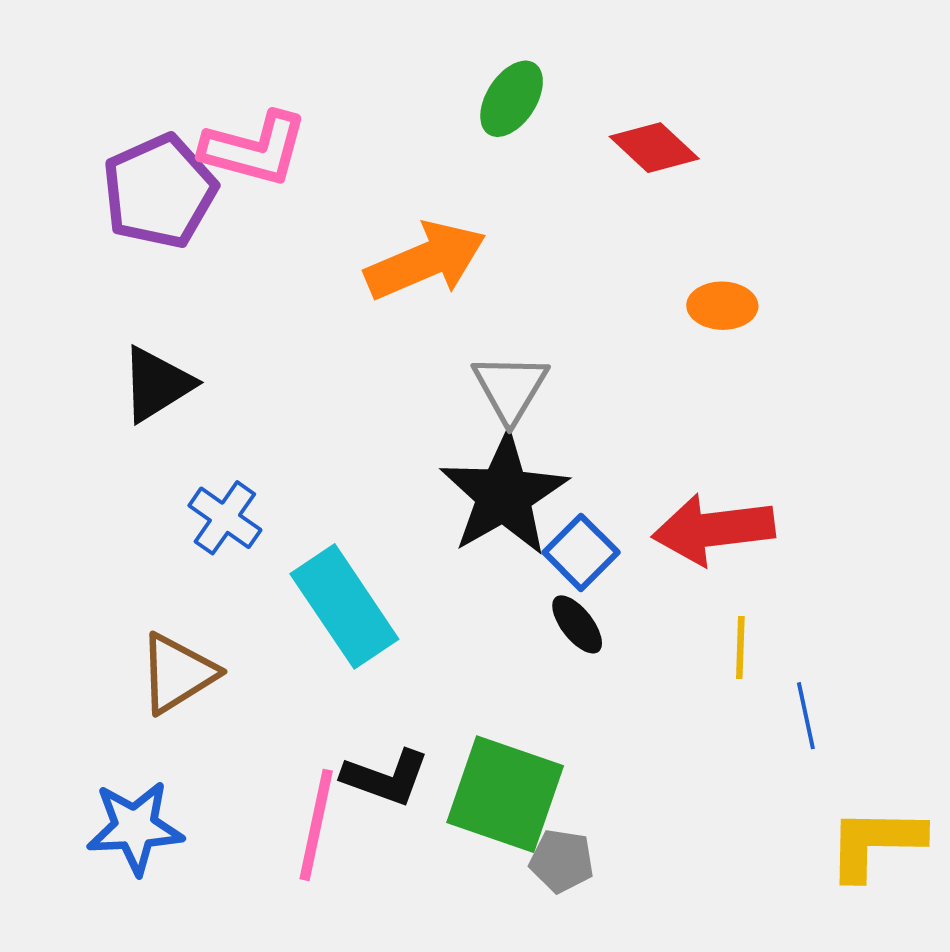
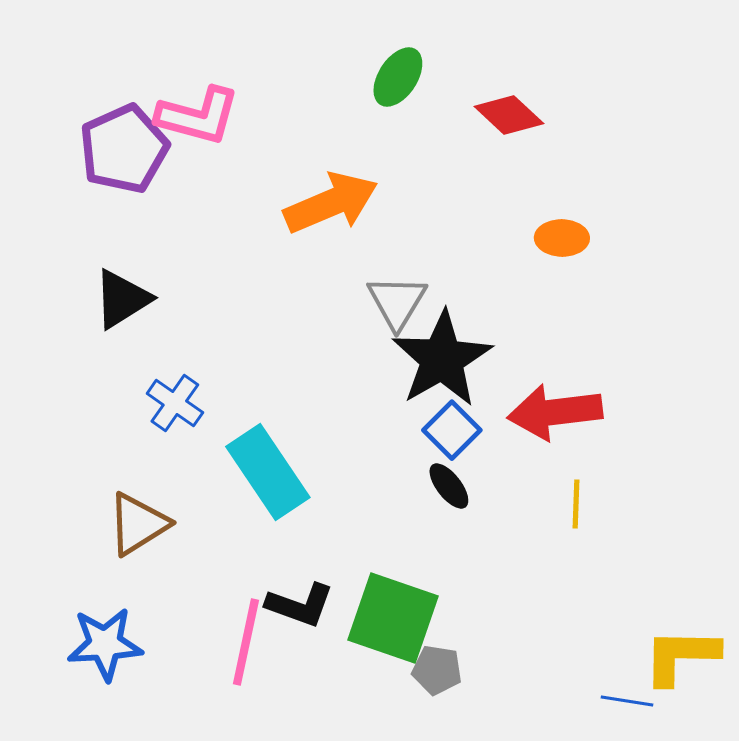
black star: (504, 495) -> (442, 359), moved
blue line: (806, 716) -> (627, 701), moved, turned -69

